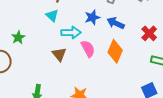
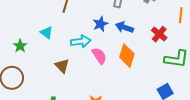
cyan triangle: (52, 16) -> (47, 32), moved
green star: (18, 37) -> (20, 46), moved
brown triangle: (59, 54) -> (62, 66), moved

